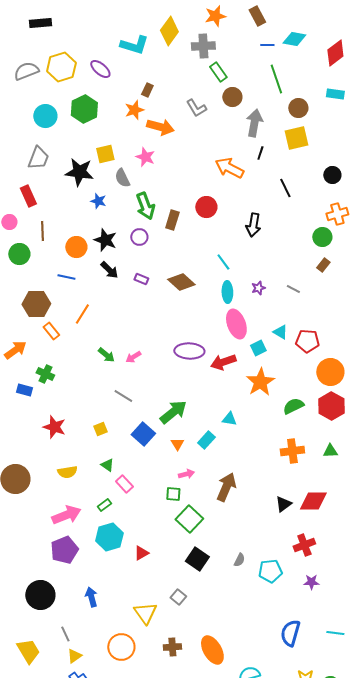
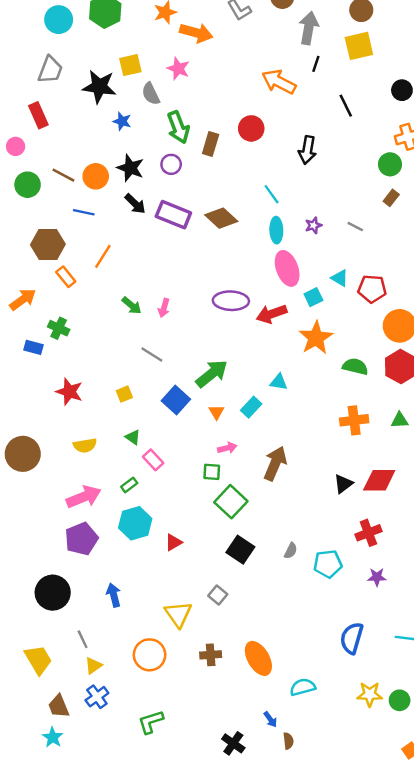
brown line: (42, 231) -> (63, 175), moved, turned -60
purple rectangle: (141, 279) -> (173, 215), size x2.0
pink arrow: (133, 357) -> (164, 308), turned -42
green semicircle: (293, 406) -> (355, 367), turned 40

